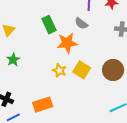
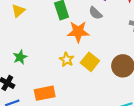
green star: (13, 60) -> (20, 57), moved

